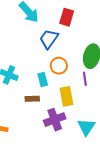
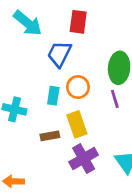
cyan rectangle: (43, 80) -> (53, 96), moved, turned 32
yellow rectangle: (66, 96) -> (77, 124), moved

